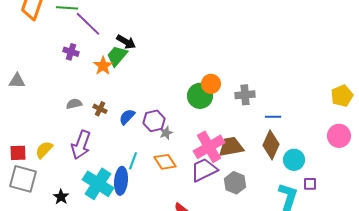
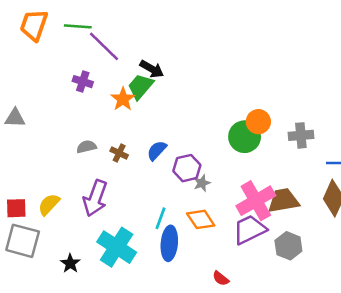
blue semicircle: (127, 117) -> (157, 151), moved
blue ellipse: (121, 181) -> (169, 243), moved

